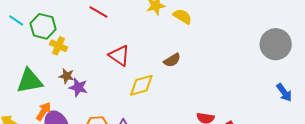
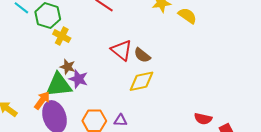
brown semicircle: (172, 60) -> (142, 55), moved, turned 66
green triangle: (29, 81) -> (59, 85), moved

